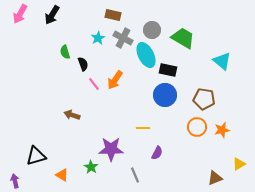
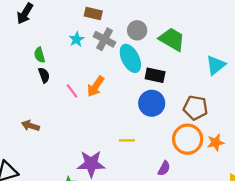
cyan triangle: (222, 61) -> (216, 65), turned 42
black semicircle: (83, 64) -> (44, 75), moved
brown arrow: (72, 115) -> (31, 126), moved
orange circle: (197, 127) -> (188, 139), size x1.4
purple semicircle: (157, 153) -> (164, 168), moved

